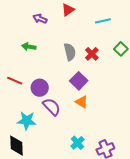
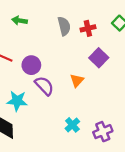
red cross: (92, 54) -> (88, 28), turned 32
purple square: (79, 81) -> (99, 58), moved
orange triangle: (82, 102) -> (77, 80), turned 40

